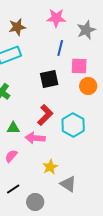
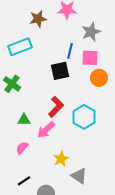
brown star: (17, 27) -> (38, 19), moved
gray star: (86, 30) -> (91, 32), moved
blue line: (60, 48) -> (70, 51), moved
pink arrow: (35, 138) -> (46, 130), turned -48

